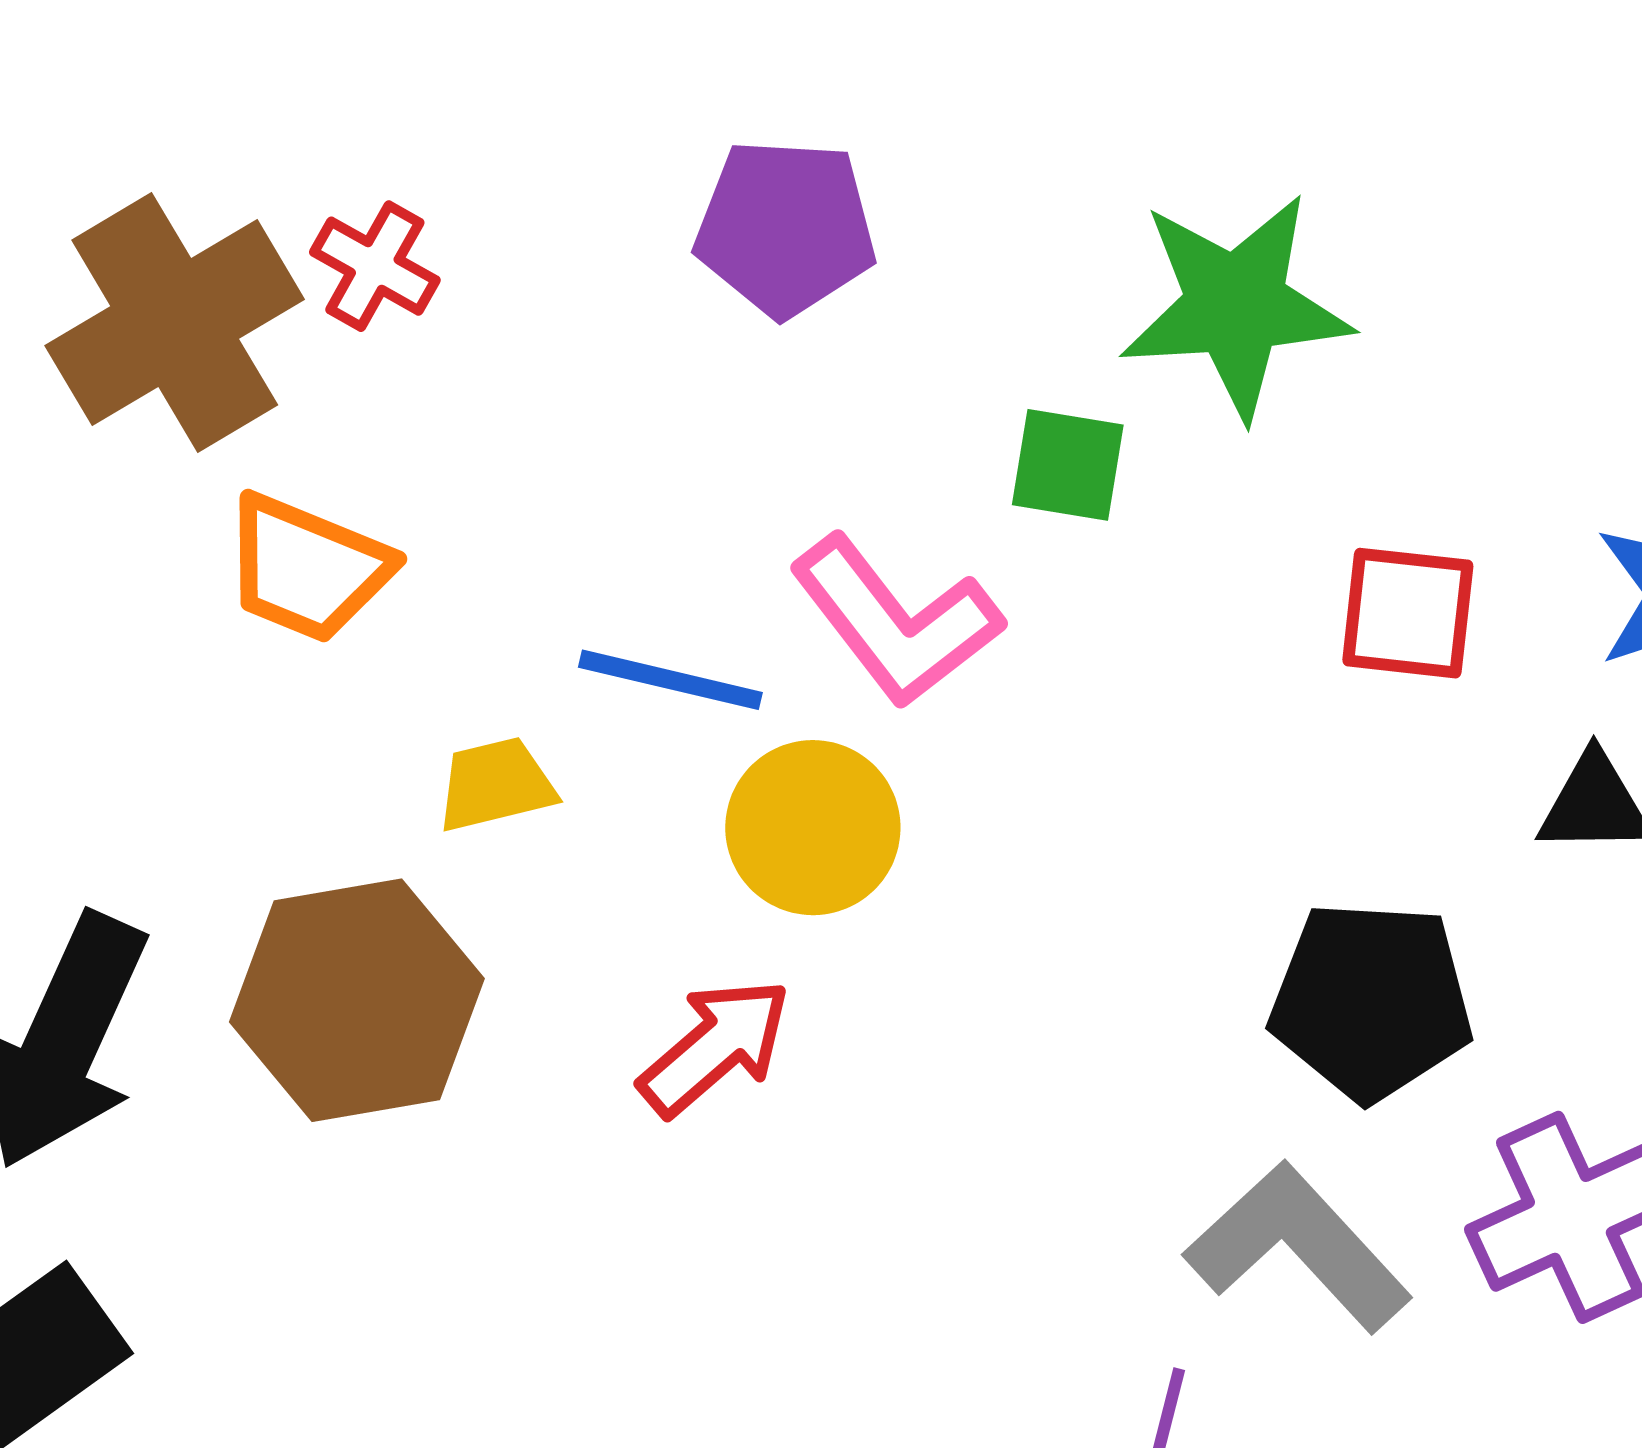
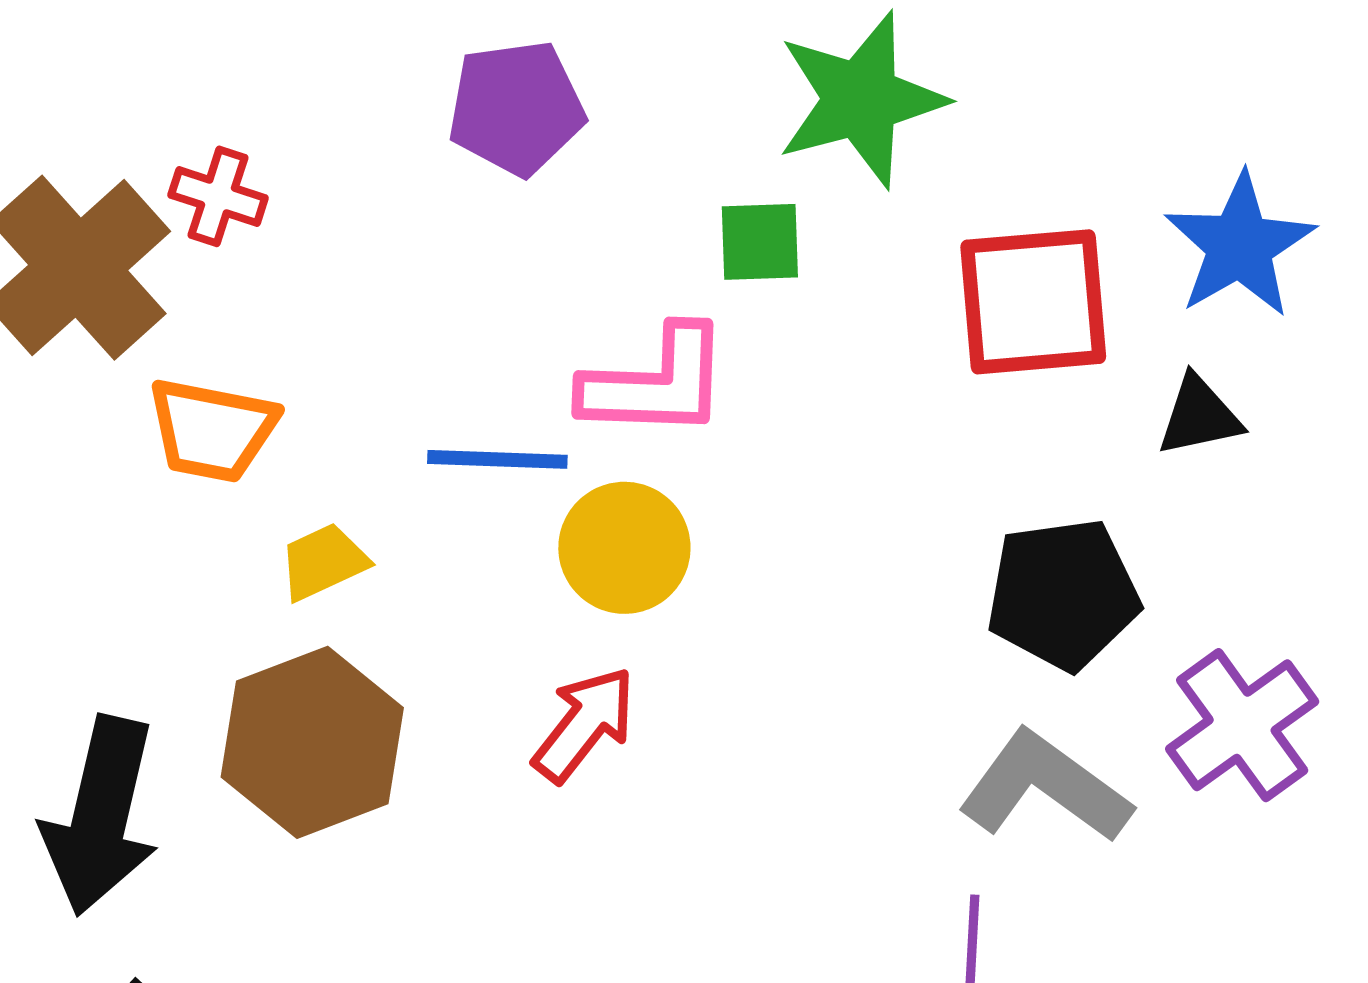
red square: (1408, 613) -> (1033, 302), size x1.5
pink L-shape: (896, 621) -> (656, 383), turned -39
yellow trapezoid: (496, 785) -> (323, 562), moved

